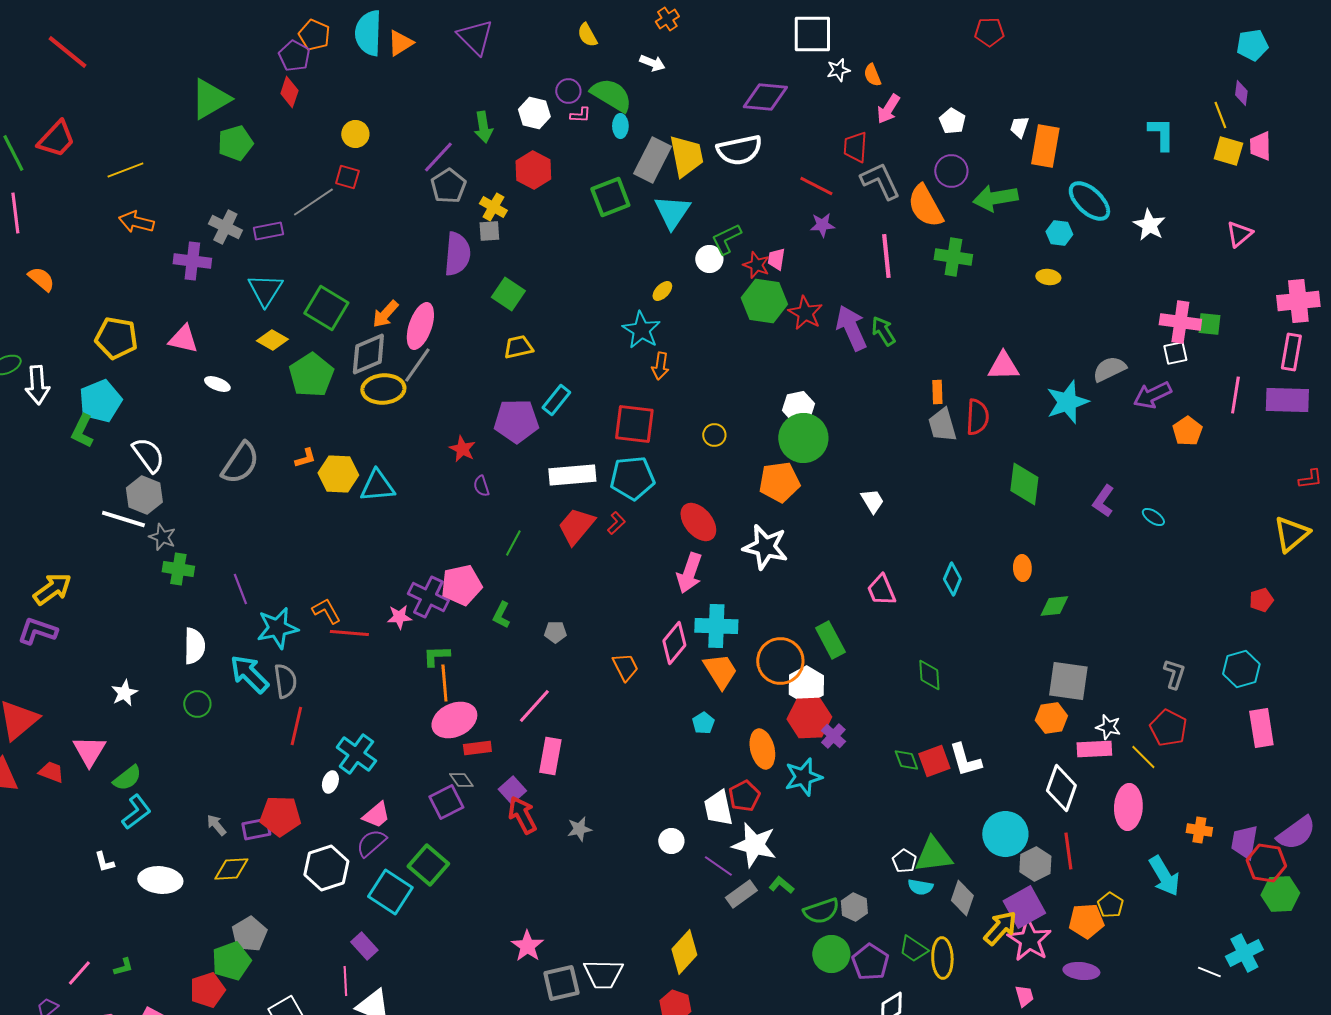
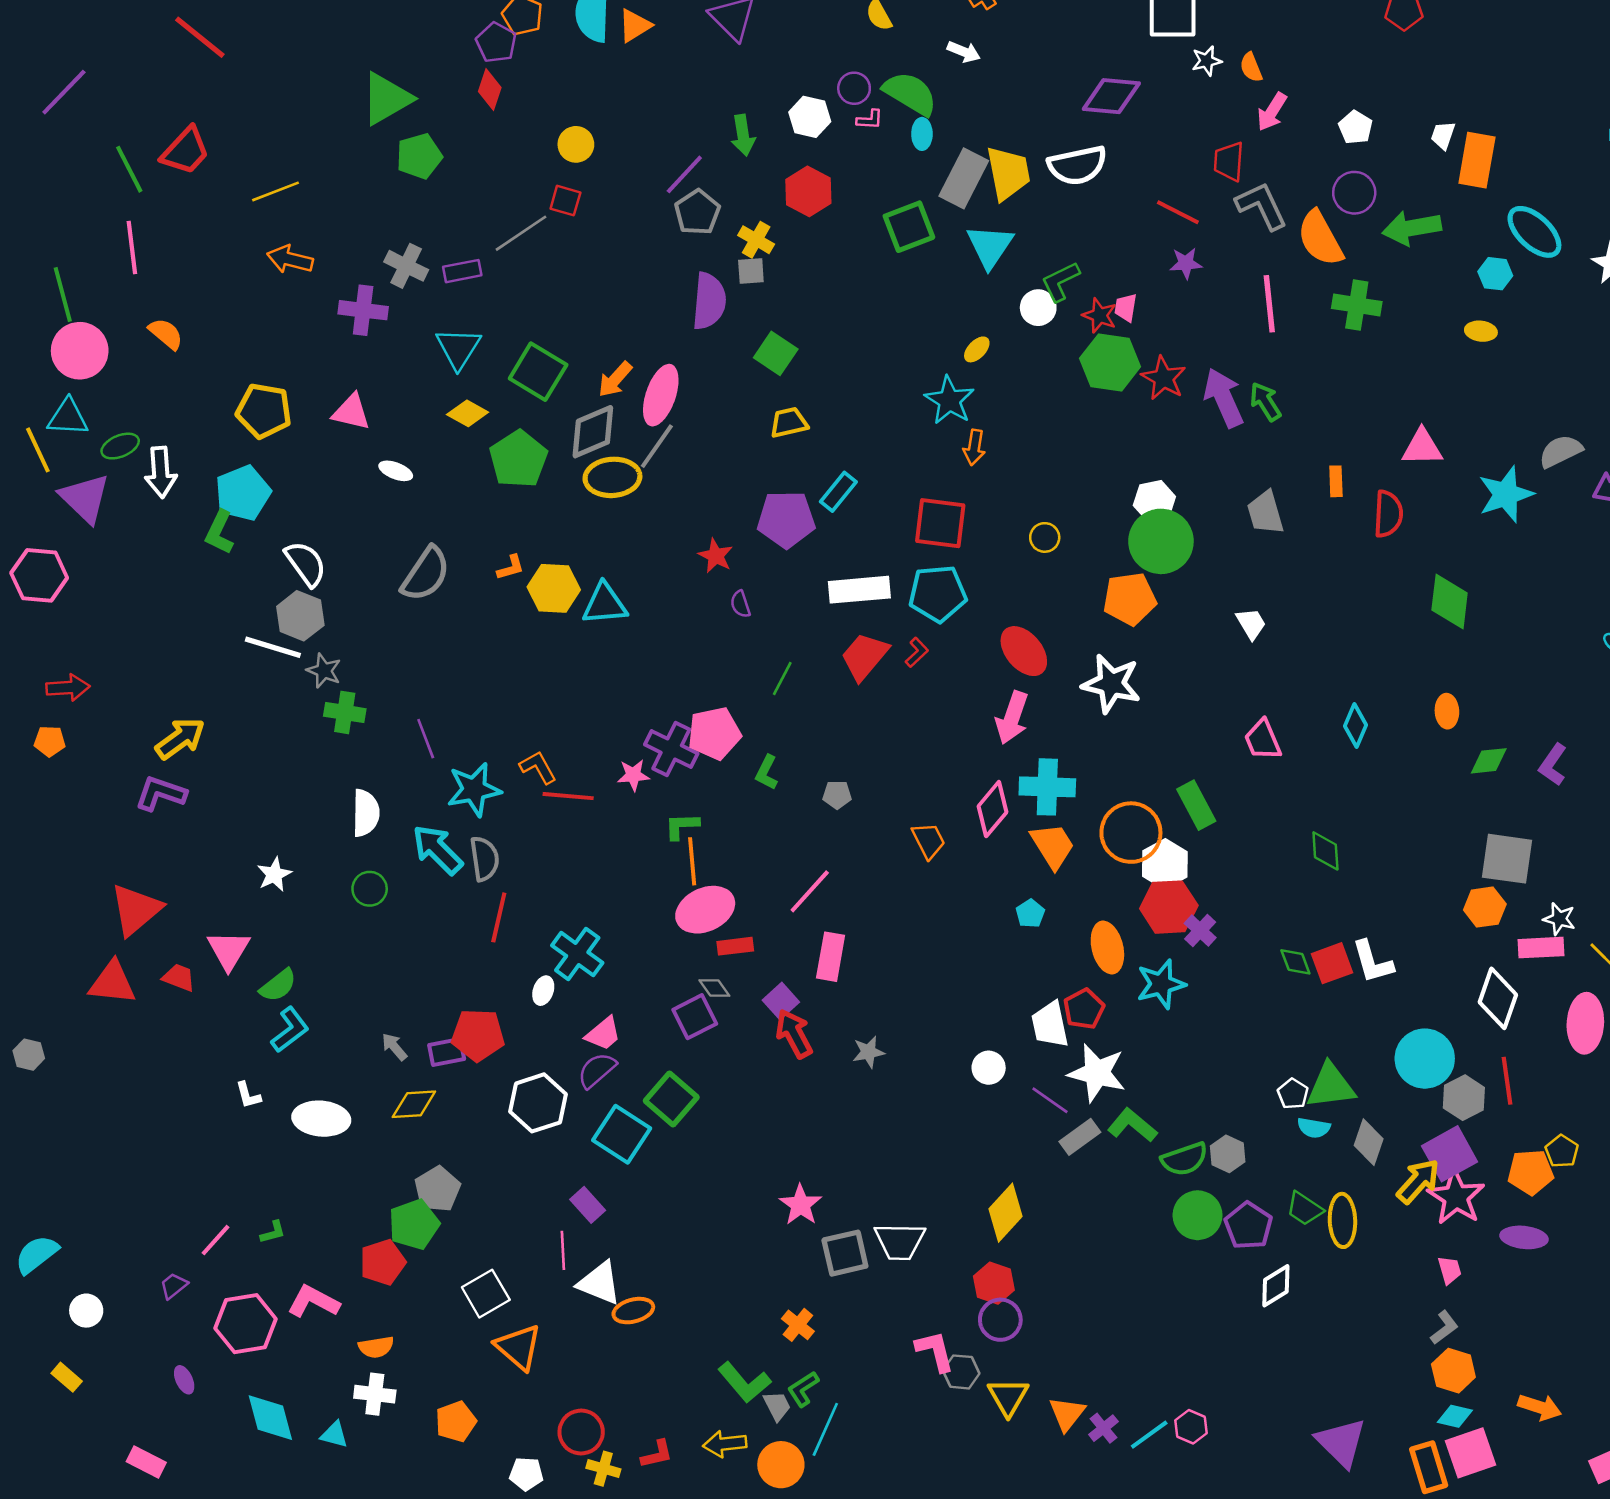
gray trapezoid: (942, 425) -> (1265, 513), moved
purple L-shape: (1103, 501) -> (1553, 765), moved
green L-shape: (781, 885) -> (1132, 1125), size x1.5

